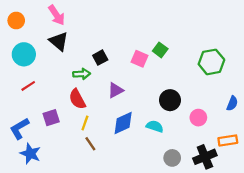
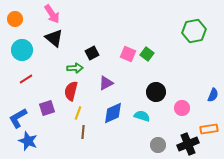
green square: (160, 50) -> (147, 54), moved
green hexagon: (211, 62) -> (194, 31), moved
red semicircle: (77, 99) -> (71, 91), turned 42
brown line: (90, 144) -> (83, 132), turned 40

